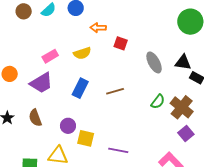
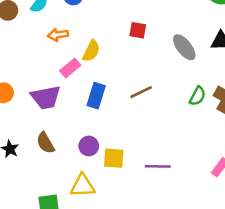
orange arrow: (98, 28) -> (58, 35), moved
yellow semicircle: (82, 53) -> (91, 51), turned -36
pink rectangle: (50, 56) -> (70, 68), moved
purple trapezoid: (41, 83) -> (46, 97), turned 30

